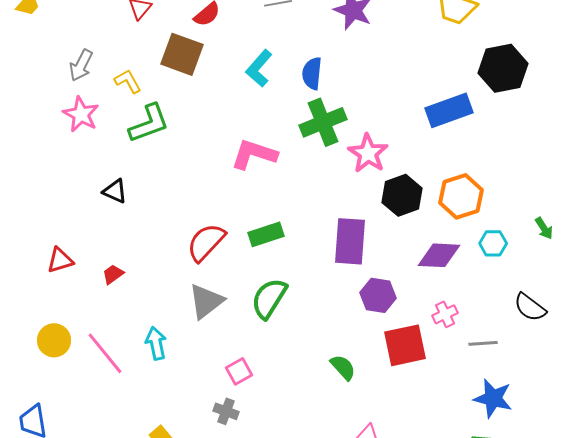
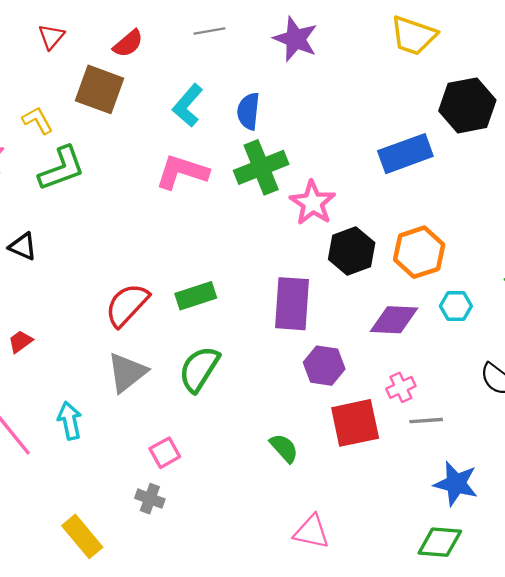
pink L-shape: (254, 154) -> (182, 172), moved
gray line: (483, 343) -> (426, 421), moved

